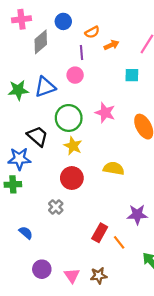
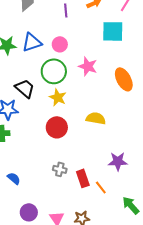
pink circle: (75, 75) -> (60, 44), moved
cyan square: (132, 75) -> (113, 31), size x1.6
gray cross: (56, 207) -> (60, 169), moved, turned -32
red rectangle: (100, 233) -> (83, 178), turned -48

